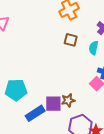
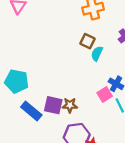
cyan semicircle: (94, 48) -> (97, 53), moved
blue rectangle: (35, 113) -> (31, 111), turned 60

